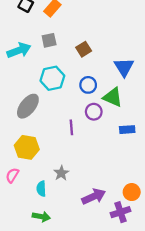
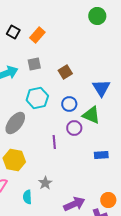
blue rectangle: (127, 130) -> (101, 155), moved

